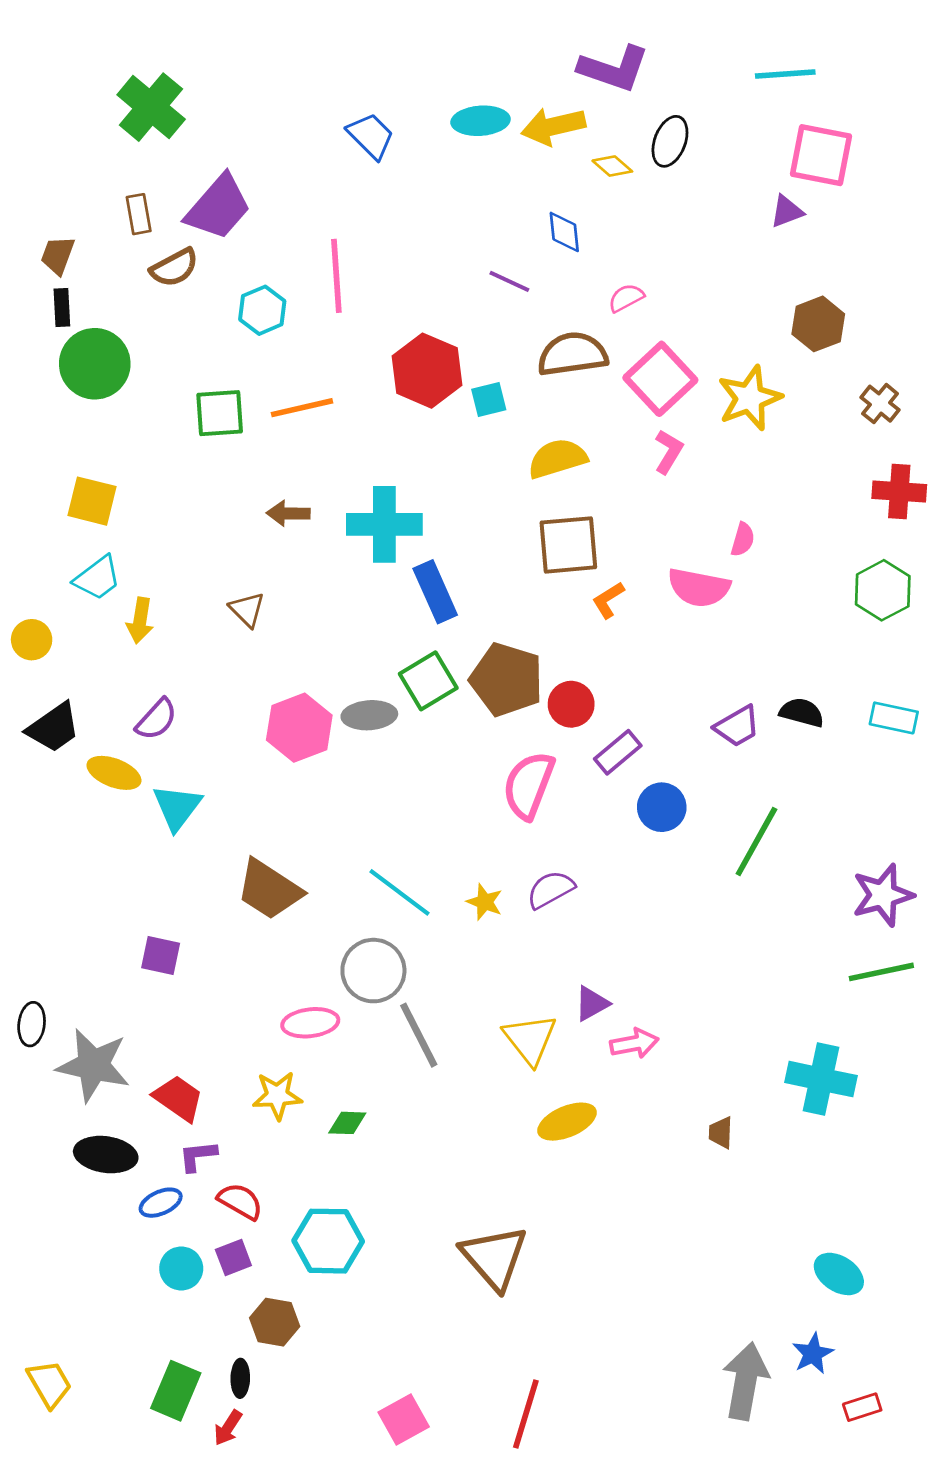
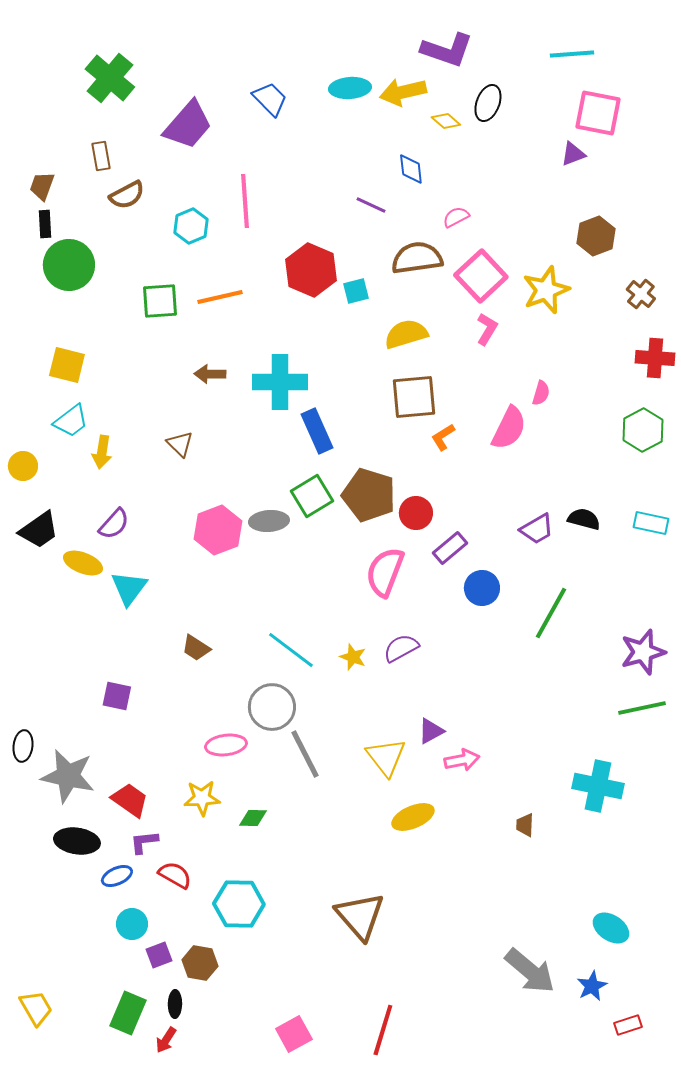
purple trapezoid: (218, 207) -> (188, 125), moved
pink semicircle: (699, 588) -> (509, 428), turned -75
brown trapezoid: (269, 890) -> (196, 648), size x0.6
purple square: (233, 1258) -> (159, 955), moved
gray arrow: (745, 1381) -> (530, 971), moved, turned 120

